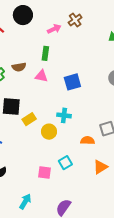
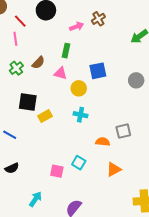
brown semicircle: (19, 67) -> (38, 63), turned -40
blue square: (72, 82) -> (98, 71), moved
yellow circle: (49, 132) -> (79, 88), moved
cyan square: (65, 163) -> (79, 163), turned -32

